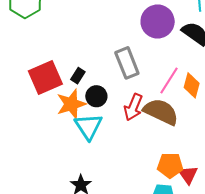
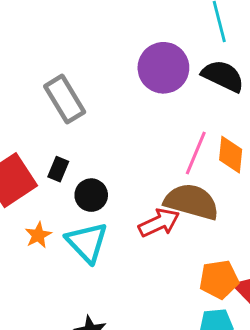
gray rectangle: (127, 63) -> (65, 99), moved
orange star: (71, 104) -> (38, 235), moved, size x0.6
red arrow: (133, 107) -> (159, 223), moved, turned -128

